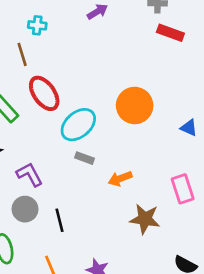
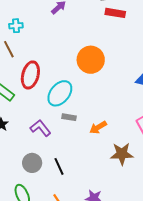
red ellipse: (44, 93) -> (30, 75), turned 60
orange circle: (135, 105) -> (91, 60), moved
purple L-shape: (30, 174) -> (40, 128), moved

